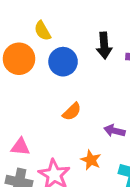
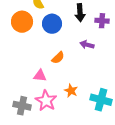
purple arrow: (114, 131) -> (87, 45), moved
pink triangle: (20, 147) -> (40, 76), moved

